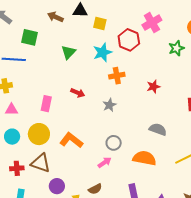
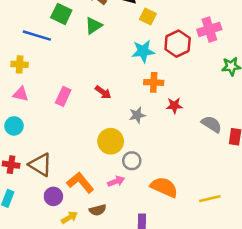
green triangle: (68, 52) -> (94, 26), moved
red star: (153, 87) -> (174, 106), moved
gray semicircle: (158, 129) -> (212, 124), moved
yellow circle: (39, 134) -> (111, 141), moved
orange L-shape: (71, 140) -> (80, 183), moved

